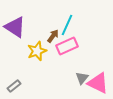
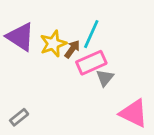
yellow star: (37, 51) -> (53, 44), moved
gray triangle: (82, 78) -> (105, 78), moved

